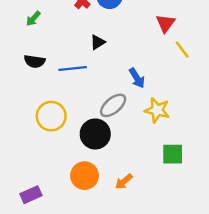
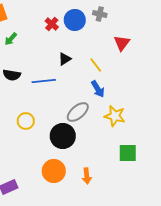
yellow line: (182, 49) -> (96, 65), moved
yellow circle: (51, 116) -> (26, 121), size x0.7
orange arrow: (124, 182) -> (87, 176), turned -56

